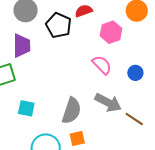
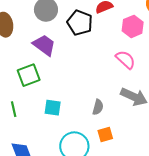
purple trapezoid: (22, 46) -> (44, 45), turned -50
gray semicircle: (72, 111) -> (98, 107), size x0.6

